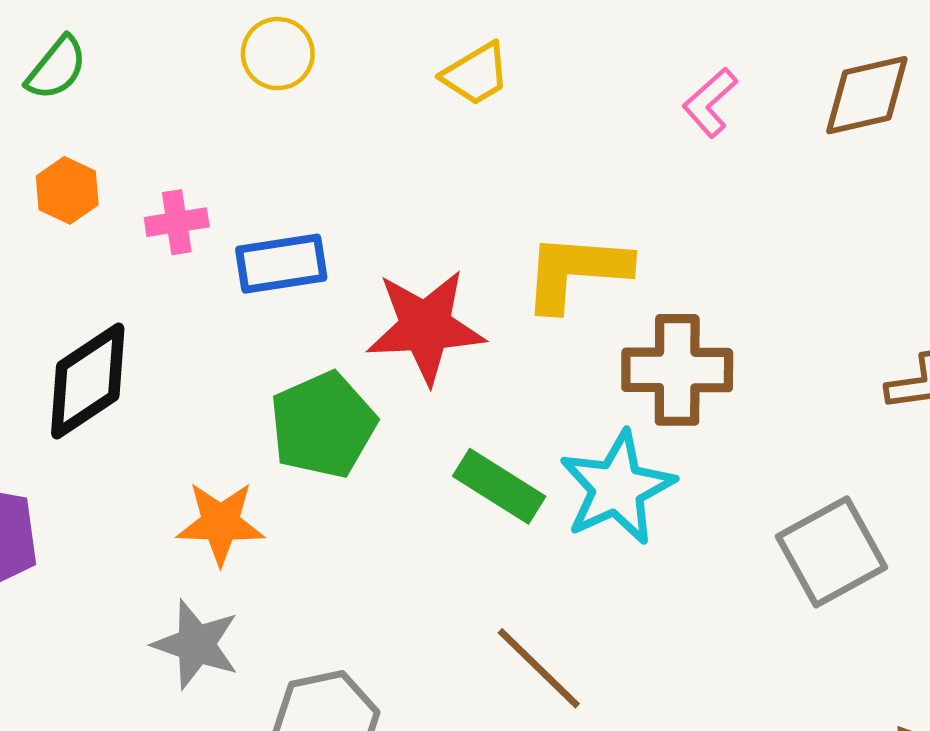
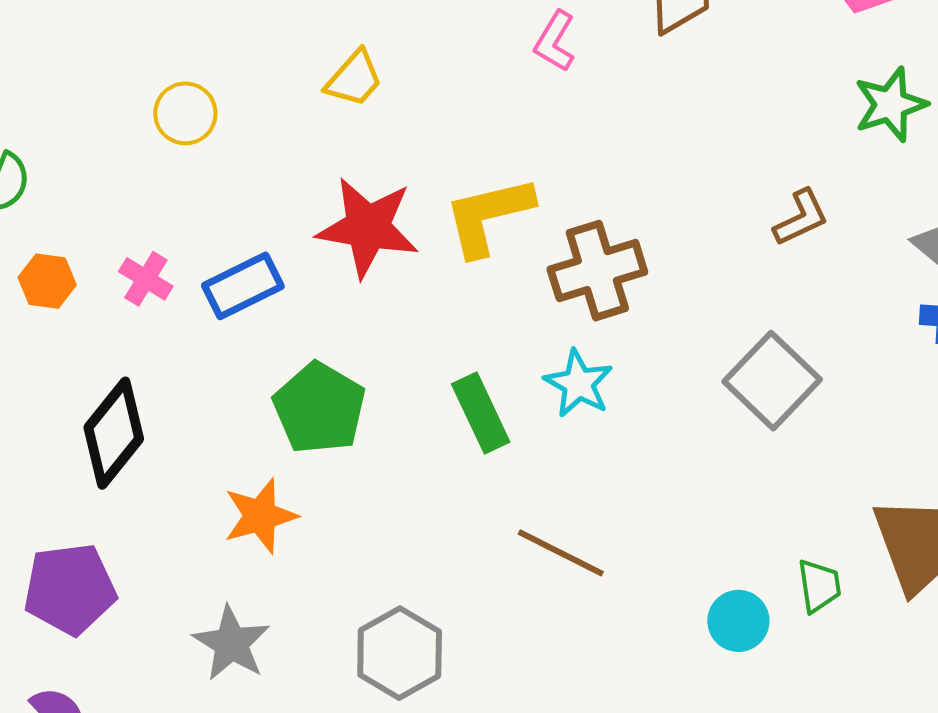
pink cross: (177, 222) -> (146, 279), turned -32
red star: (425, 327) -> (368, 227), moved, turned 30
green rectangle: (499, 486) -> (481, 413), turned 50
cyan star: (617, 488) -> (578, 384), size x0.7
gray star: (196, 644) -> (231, 643), moved, turned 30

